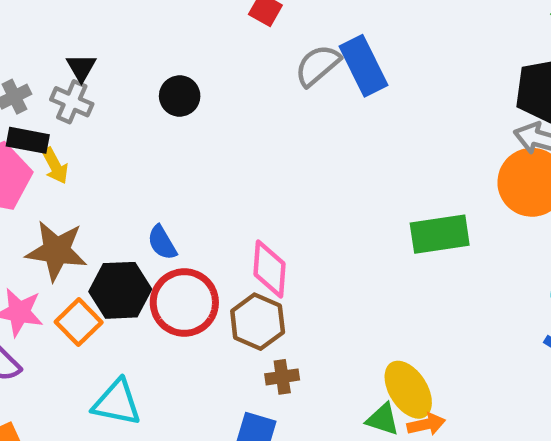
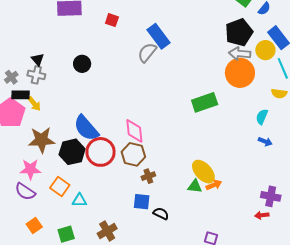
gray semicircle: (318, 65) -> (147, 52), moved
blue semicircle: (162, 243) -> (86, 128), size x1.8
orange square: (79, 322) -> (60, 186), moved
cyan triangle: (117, 403) -> (80, 200), size x0.7

